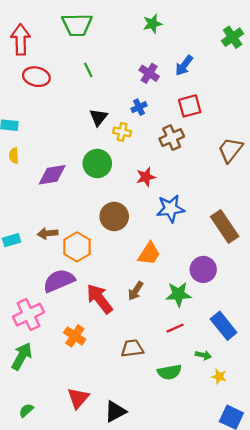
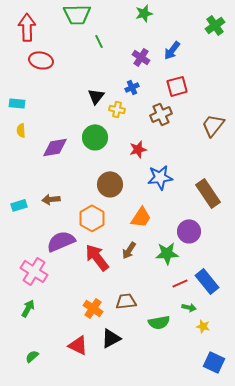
green line: (88, 70) -> (99, 41), moved
orange hexagon: (77, 247) -> (92, 218), moved
pink cross: (28, 315) -> (34, 271), turned -32
red line: (175, 328) -> (180, 283), moved
orange cross: (75, 336) -> (93, 308), moved
green arrow: (22, 356) -> (28, 308), size x0.7
red triangle: (78, 398) -> (78, 345), turned -45
black triangle: (115, 412) -> (111, 338), moved

